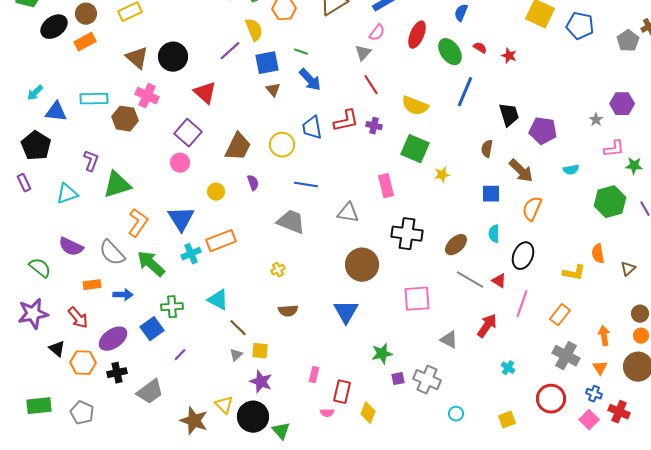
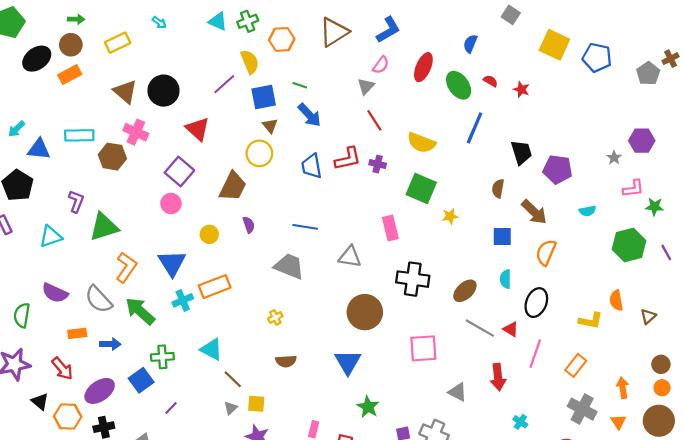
yellow circle: (282, 145) -> (259, 153), moved
green semicircle: (40, 268) -> (22, 315), turned -120
red arrow: (487, 326) -> (498, 377), turned 140
green star: (382, 354) -> (368, 407), moved, turned -30

